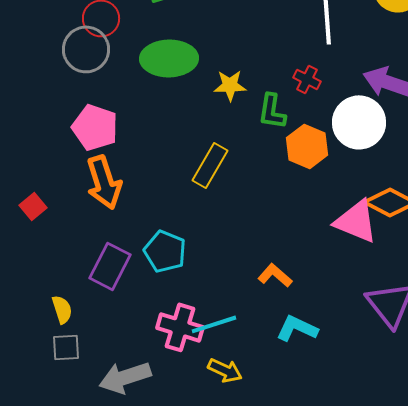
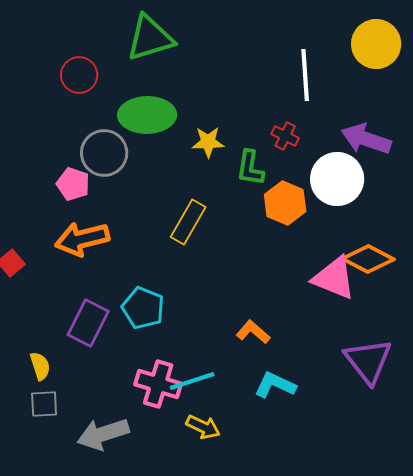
gray circle: (86, 49) -> (104, 153), moved
pink pentagon: (95, 127) -> (73, 184), size x0.7
orange arrow: (104, 182) -> (82, 239), turned 94

